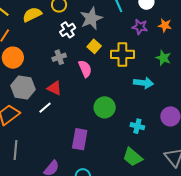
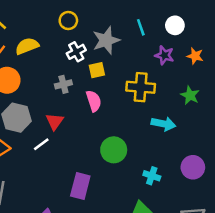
yellow semicircle: (32, 15) -> (27, 46), moved
yellow square: (94, 46) -> (97, 70), moved, turned 32
red triangle: (54, 88) -> (55, 121), turned 35

